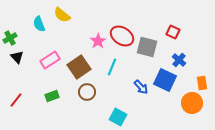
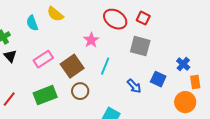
red square: (173, 32) -> (143, 18), moved
red ellipse: (122, 36) -> (115, 19), moved
blue cross: (179, 60) -> (183, 64), moved
blue square: (165, 80) -> (158, 79), size x0.7
green rectangle: (52, 96) -> (45, 95), size x1.6

